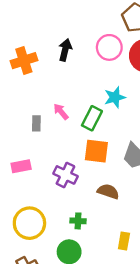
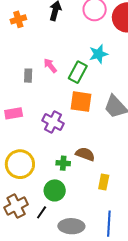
orange cross: (24, 61) -> (18, 19), size x0.7
brown semicircle: (108, 191) -> (85, 154), moved

